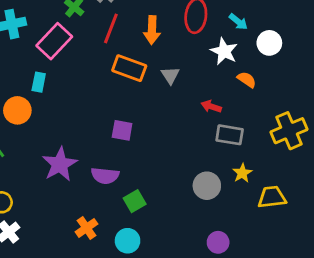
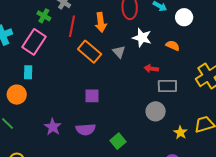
white star: (224, 51) -> (142, 38), moved
orange rectangle: (129, 68) -> (90, 52), turned 30
purple star: (60, 164) -> (53, 127), size x0.7
yellow star: (242, 173) -> (180, 132), moved
gray circle: (207, 186) -> (156, 111), moved
green square: (135, 201) -> (118, 141), moved

